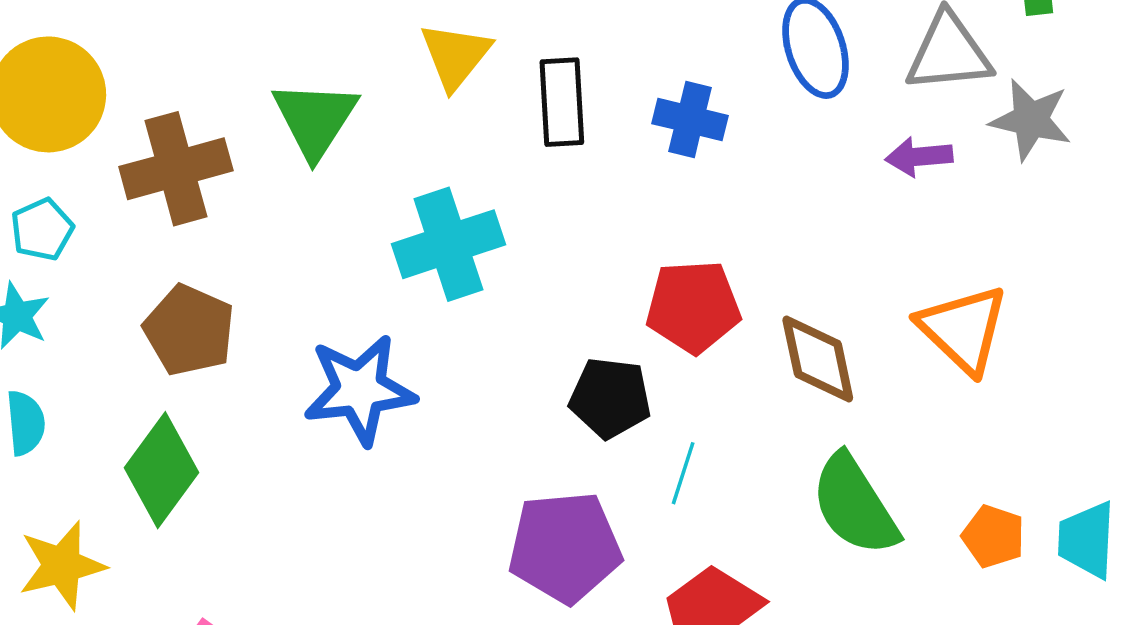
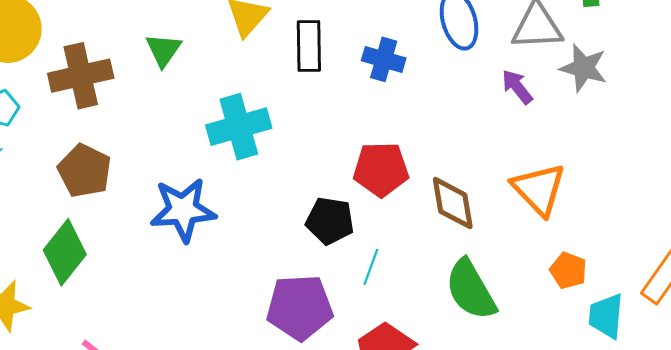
green triangle: (315, 119) -> (163, 50), size x0.7
purple arrow: (919, 157) -> (517, 87), turned 54
orange pentagon: (993, 536) -> (568, 271), moved

